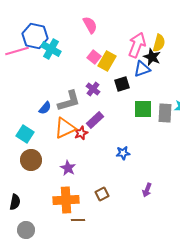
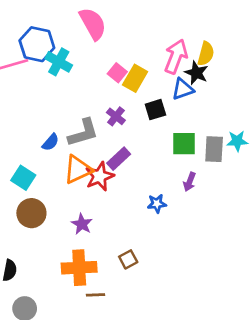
pink semicircle: (90, 25) -> (93, 24), moved, size x1.4
red star: (81, 133) -> (100, 176), size x1.5
purple arrow: (147, 190) -> (190, 182), moved

